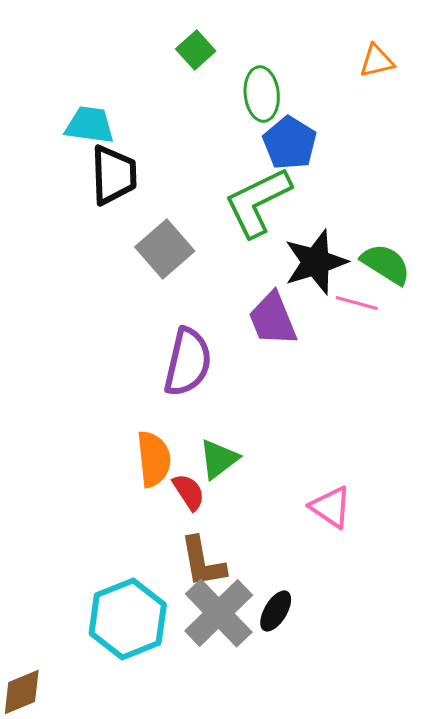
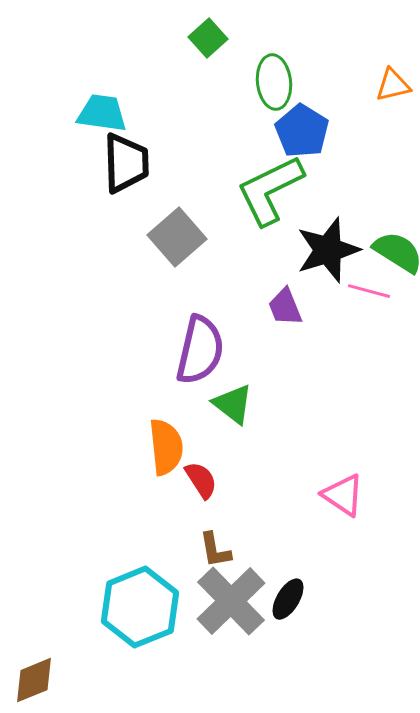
orange triangle: (377, 61) -> (393, 85), moved
purple trapezoid: (273, 319) -> (285, 307), size x0.7
green triangle: (219, 459) -> (233, 404), moved, turned -45
brown L-shape: (203, 562) -> (215, 550), size x0.7

